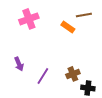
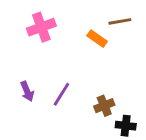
purple line: (43, 76) -> (61, 94), moved

